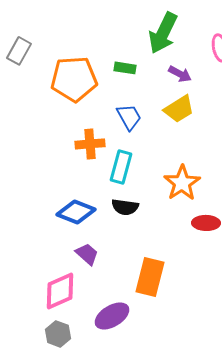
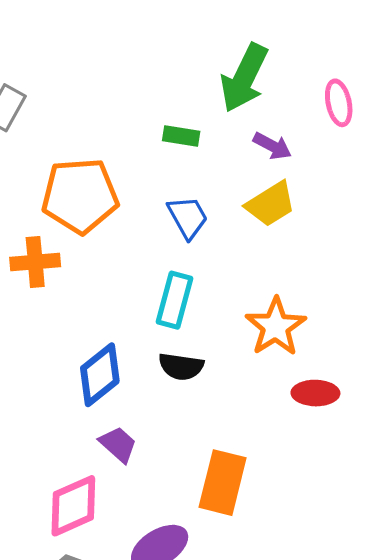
orange pentagon: (74, 79) -> (80, 196), moved
orange cross: (90, 144) -> (35, 262), moved
blue diamond: (76, 212) -> (100, 375), turned -60

